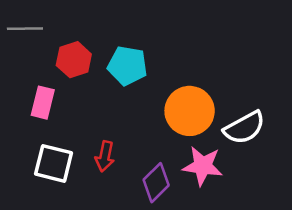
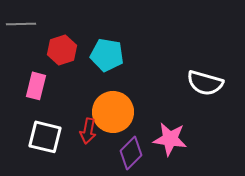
orange circle: (190, 111) -> (113, 112), moved
white semicircle: (244, 128) -> (205, 83), moved, turned 45

